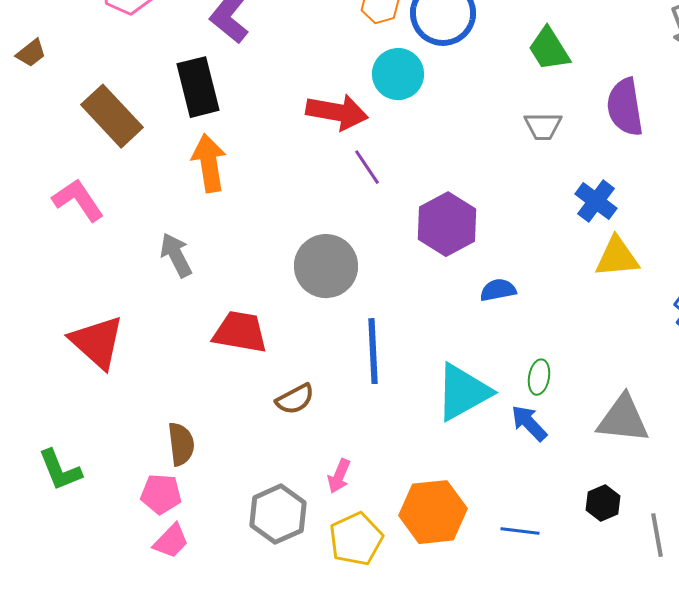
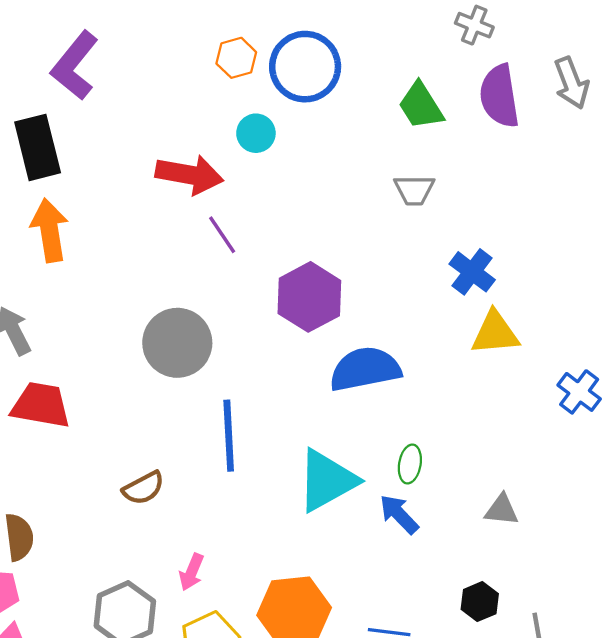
cyan circle: (398, 74) -> (256, 133), size x0.7
purple semicircle: (625, 107) -> (499, 96), moved
blue semicircle: (498, 290) -> (365, 369), size x1.8
red trapezoid: (240, 332) -> (41, 405), moved
gray triangle: (623, 419) -> (502, 510), size x0.6

